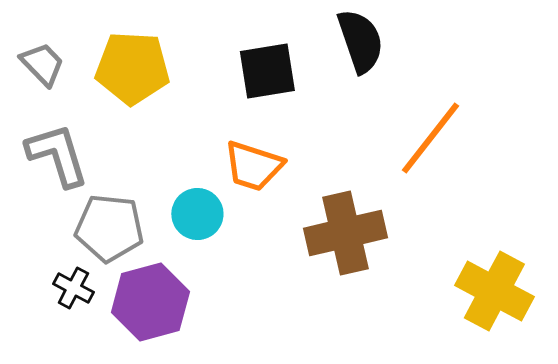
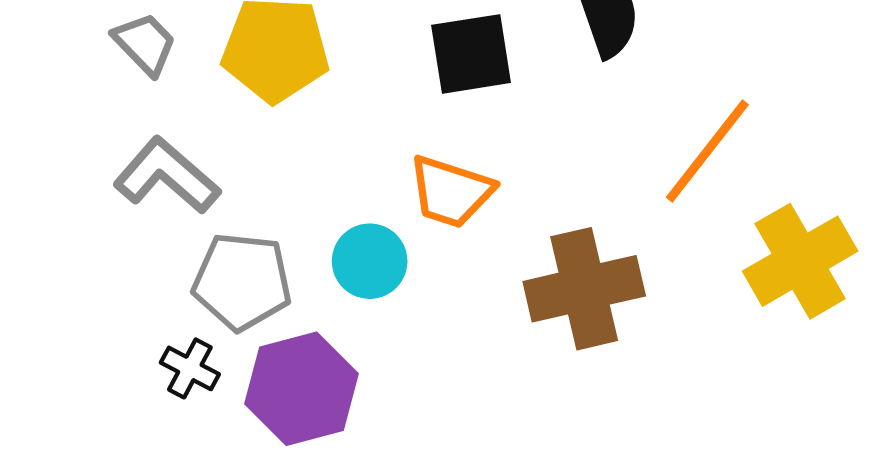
gray L-shape: (57, 155) -> (167, 176), turned -32
yellow cross: (494, 291) -> (800, 261), moved, turned 32

